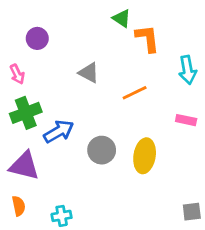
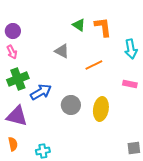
green triangle: (122, 18) -> (79, 25), moved
purple circle: (37, 38) -> (13, 31), moved

